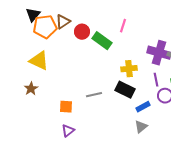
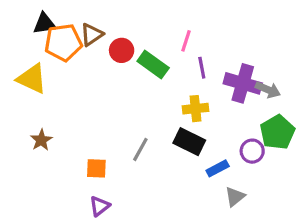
black triangle: (33, 15) -> (44, 24), turned 42
yellow triangle: (39, 61) -> (32, 79), moved
purple line: (156, 80) -> (202, 68), moved
gray line: (94, 95) -> (140, 149), turned -49
gray triangle: (141, 127) -> (235, 197), moved

